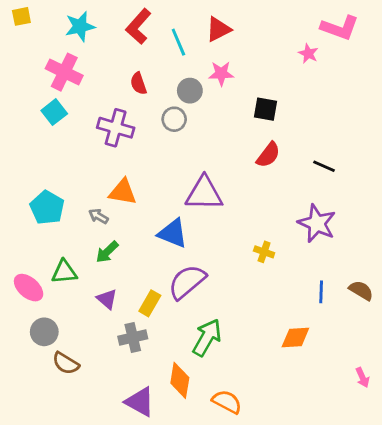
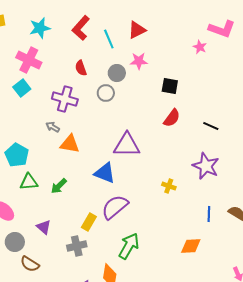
gray arrow: (98, 216) -> (53, 127), moved
green triangle: (64, 272) -> (29, 182), moved
purple triangle: (107, 299) -> (44, 227), moved

